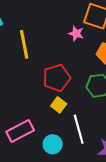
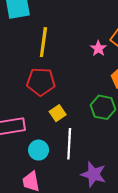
red pentagon: (57, 78) -> (41, 82), moved

